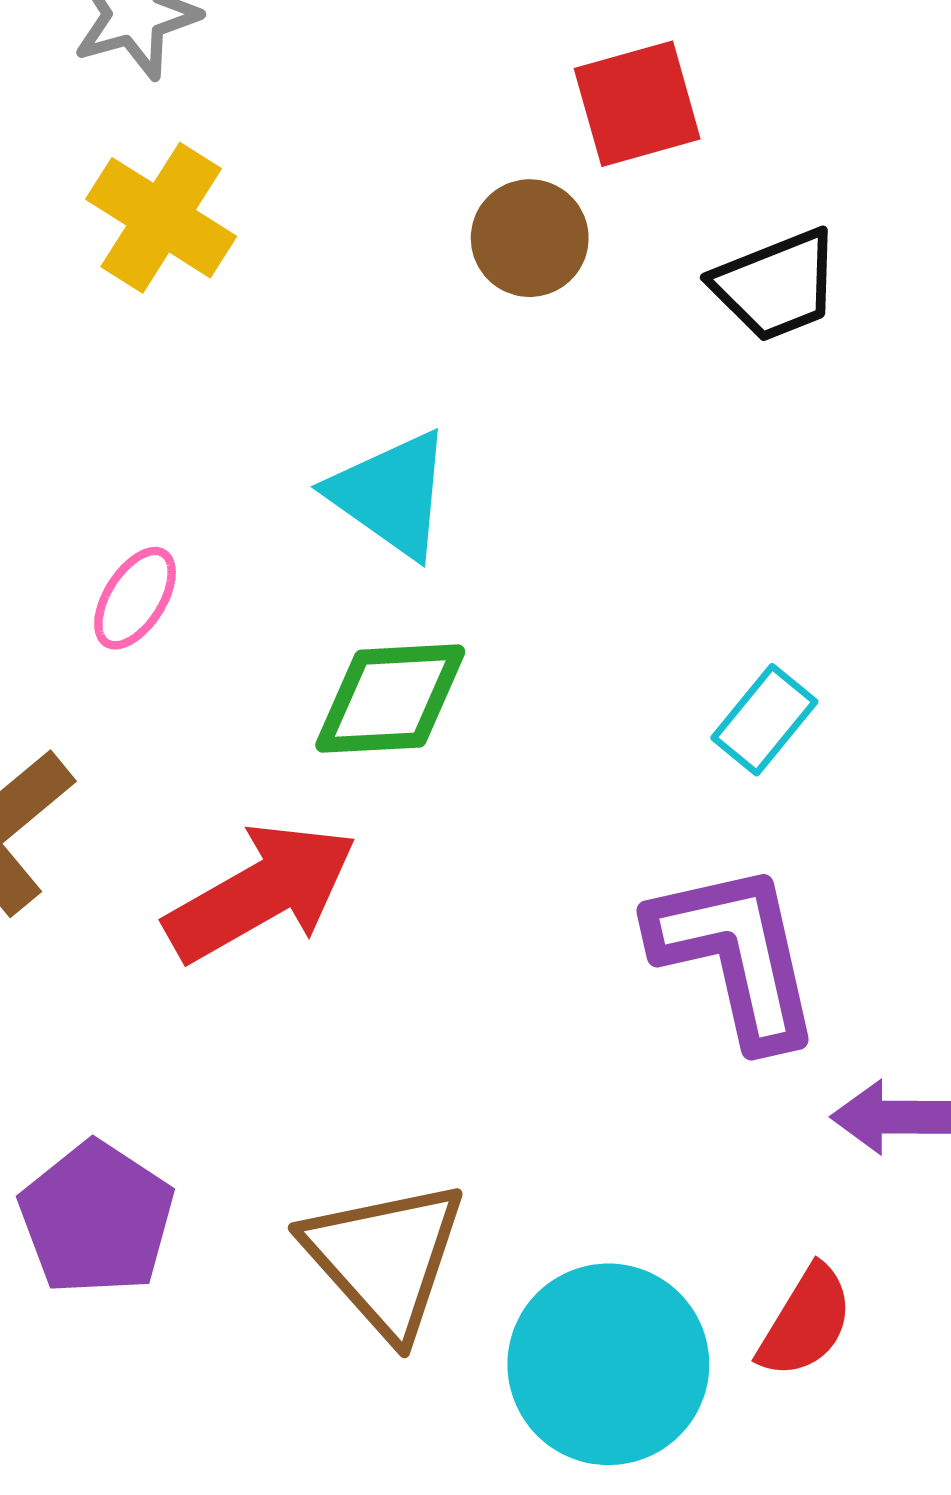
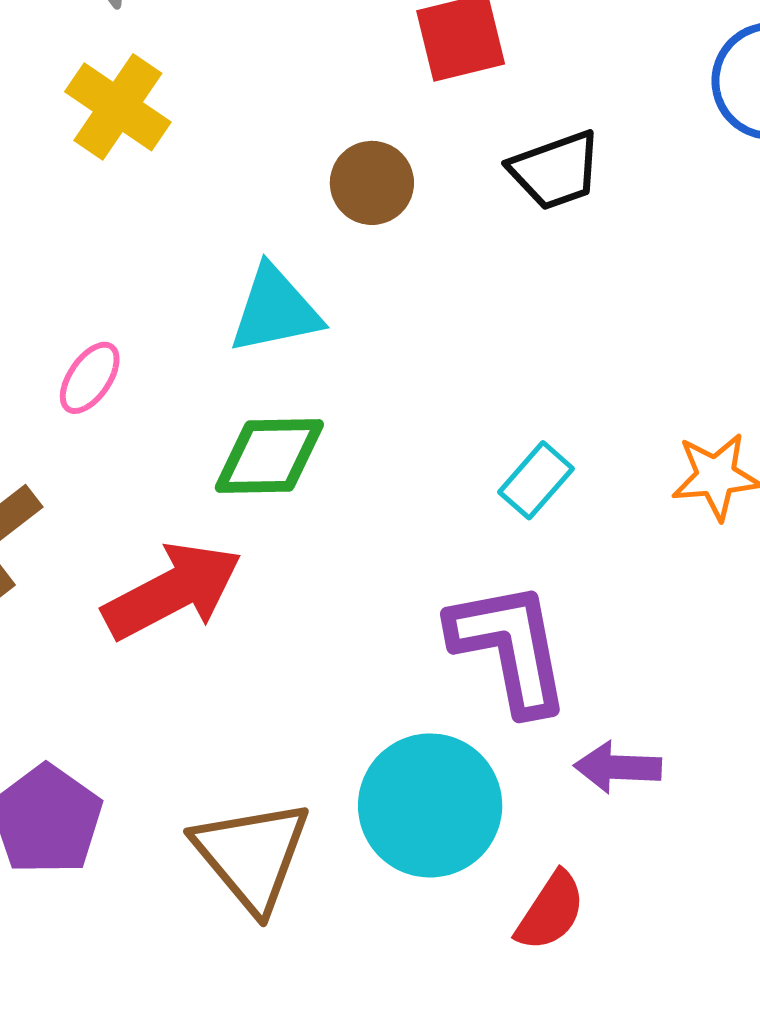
brown circle: (530, 238) -> (372, 183), moved
cyan triangle: (391, 494) -> (275, 310), turned -49
cyan circle: (608, 1364) -> (430, 805), moved

